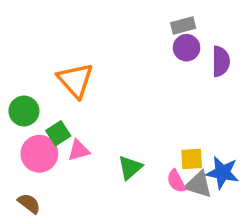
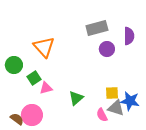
gray rectangle: (183, 25) -> (97, 28), moved, size x1.5
purple circle: (187, 48) -> (107, 49), moved
pink circle: (39, 154) -> (32, 115), moved
pink semicircle: (176, 181) -> (102, 115), moved

